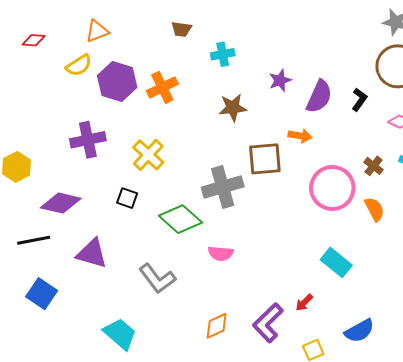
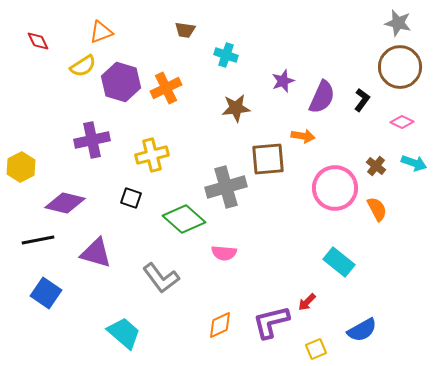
red diamond: (34, 40) -> (38, 41), turned 60
cyan cross: (223, 54) -> (226, 55), turned 30
yellow cross: (148, 155) -> (152, 155), turned 32
purple L-shape: (268, 323) -> (271, 322), turned 30

